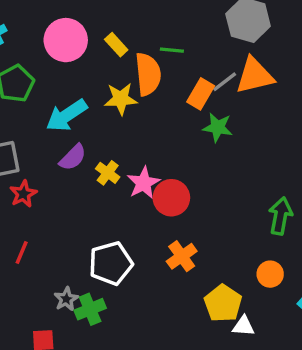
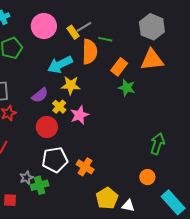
gray line: (225, 82) -> (84, 27), moved
yellow star: (121, 99) -> (71, 85), moved
cyan arrow: (67, 115) -> (60, 65), moved
red circle: (171, 198) -> (47, 127), moved
orange cross: (182, 256) -> (85, 167), moved, turned -30
yellow pentagon: (223, 303) -> (107, 198), moved

